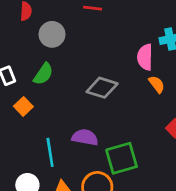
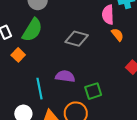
green semicircle: (43, 74) -> (32, 30), size x1.4
green square: (122, 158) -> (93, 91), size x0.7

